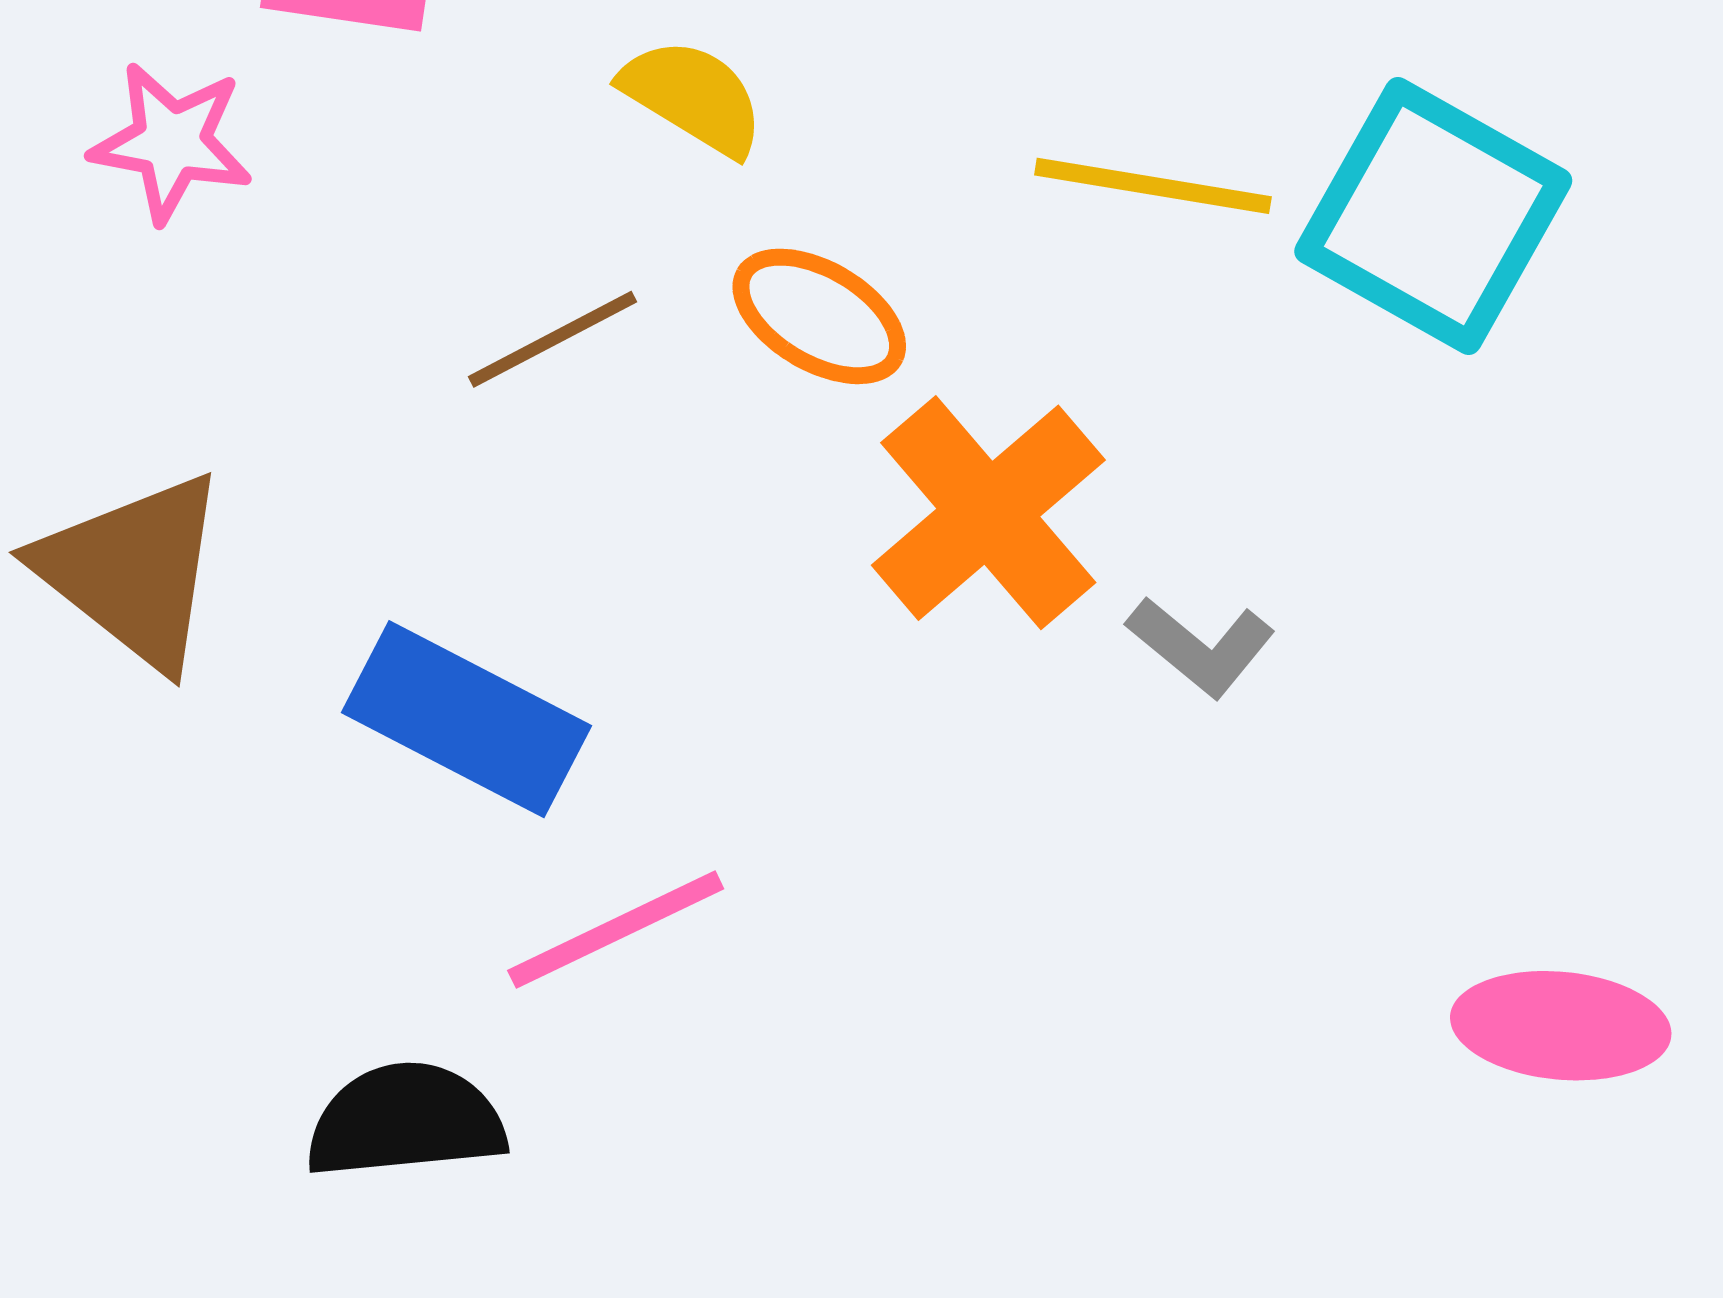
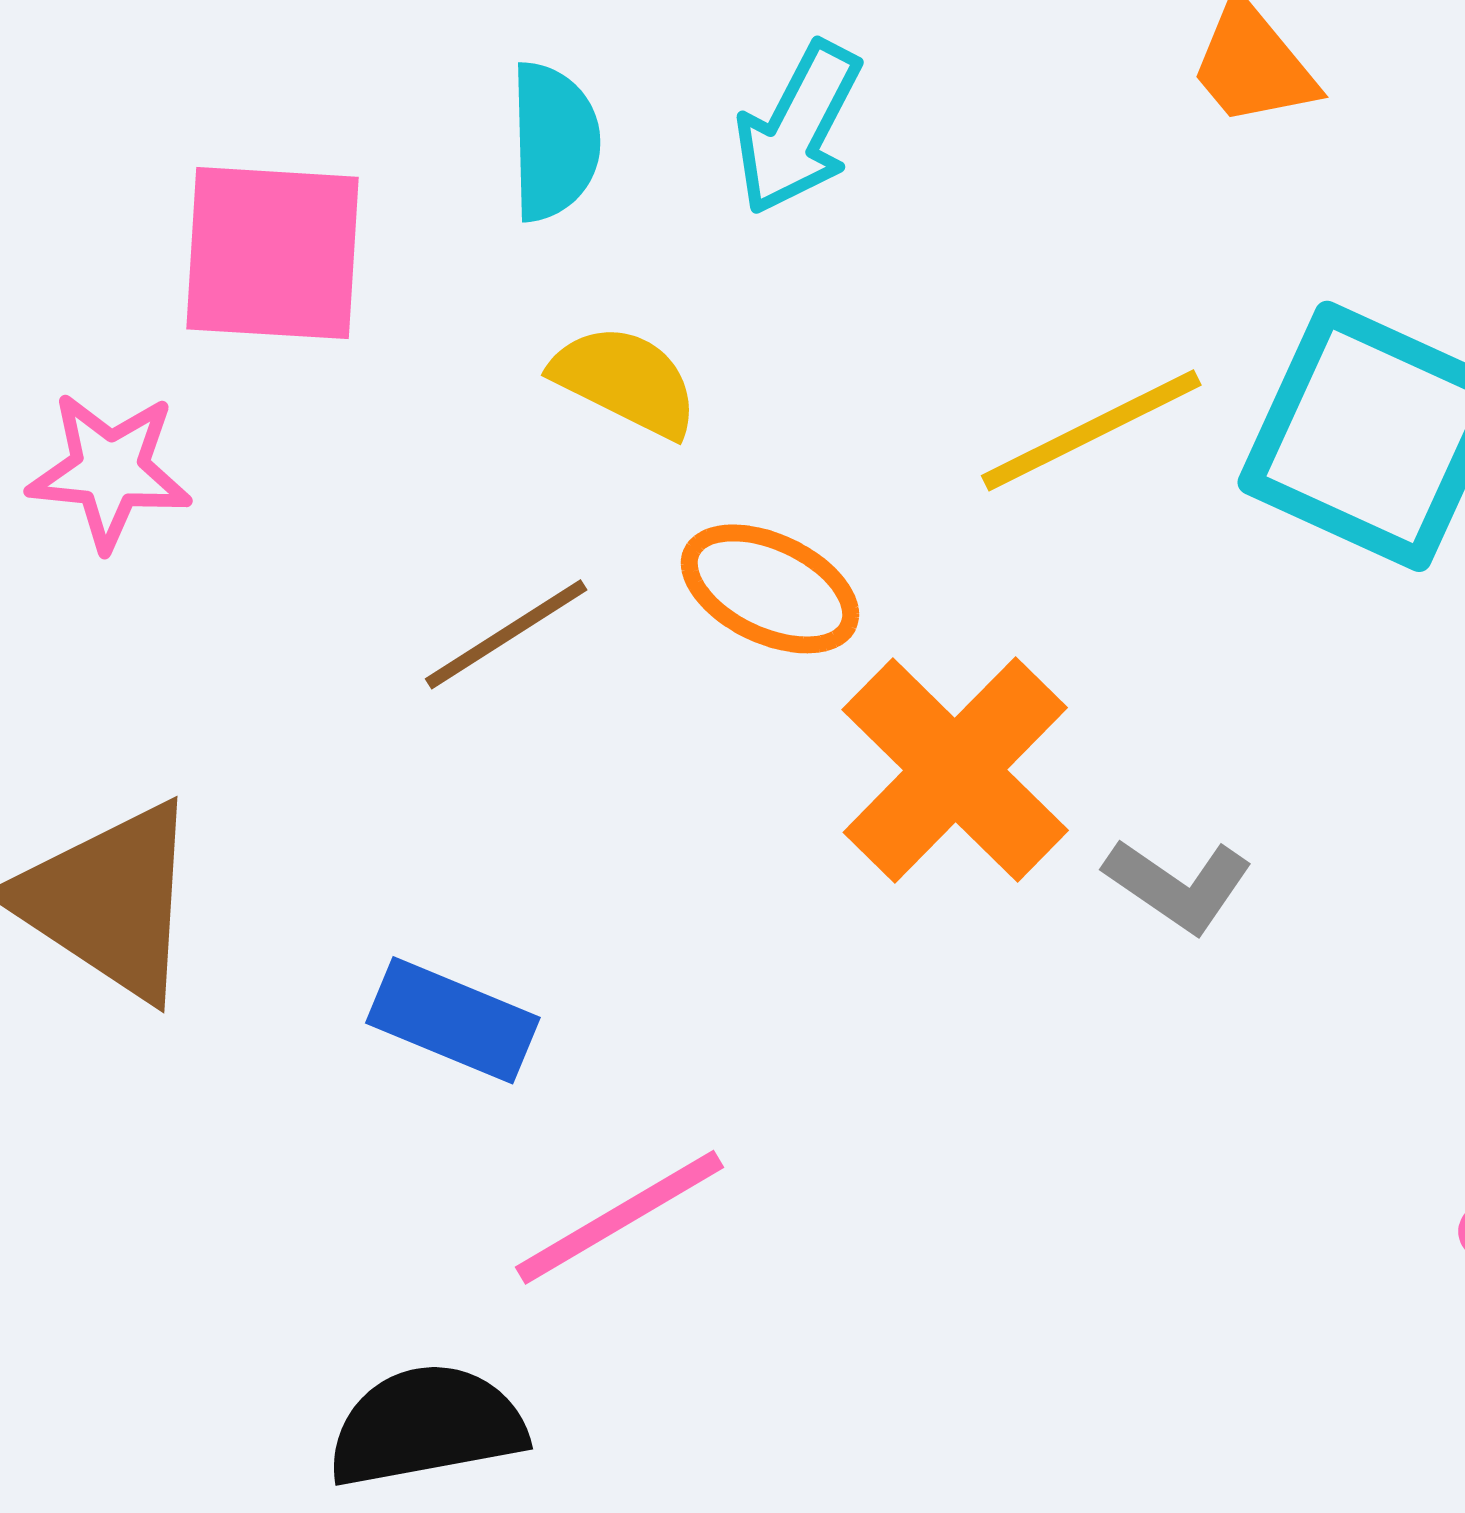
yellow line: (1153, 186) -> (1091, 430), turned -31
blue rectangle: (466, 719) -> (453, 1020), size x0.7

